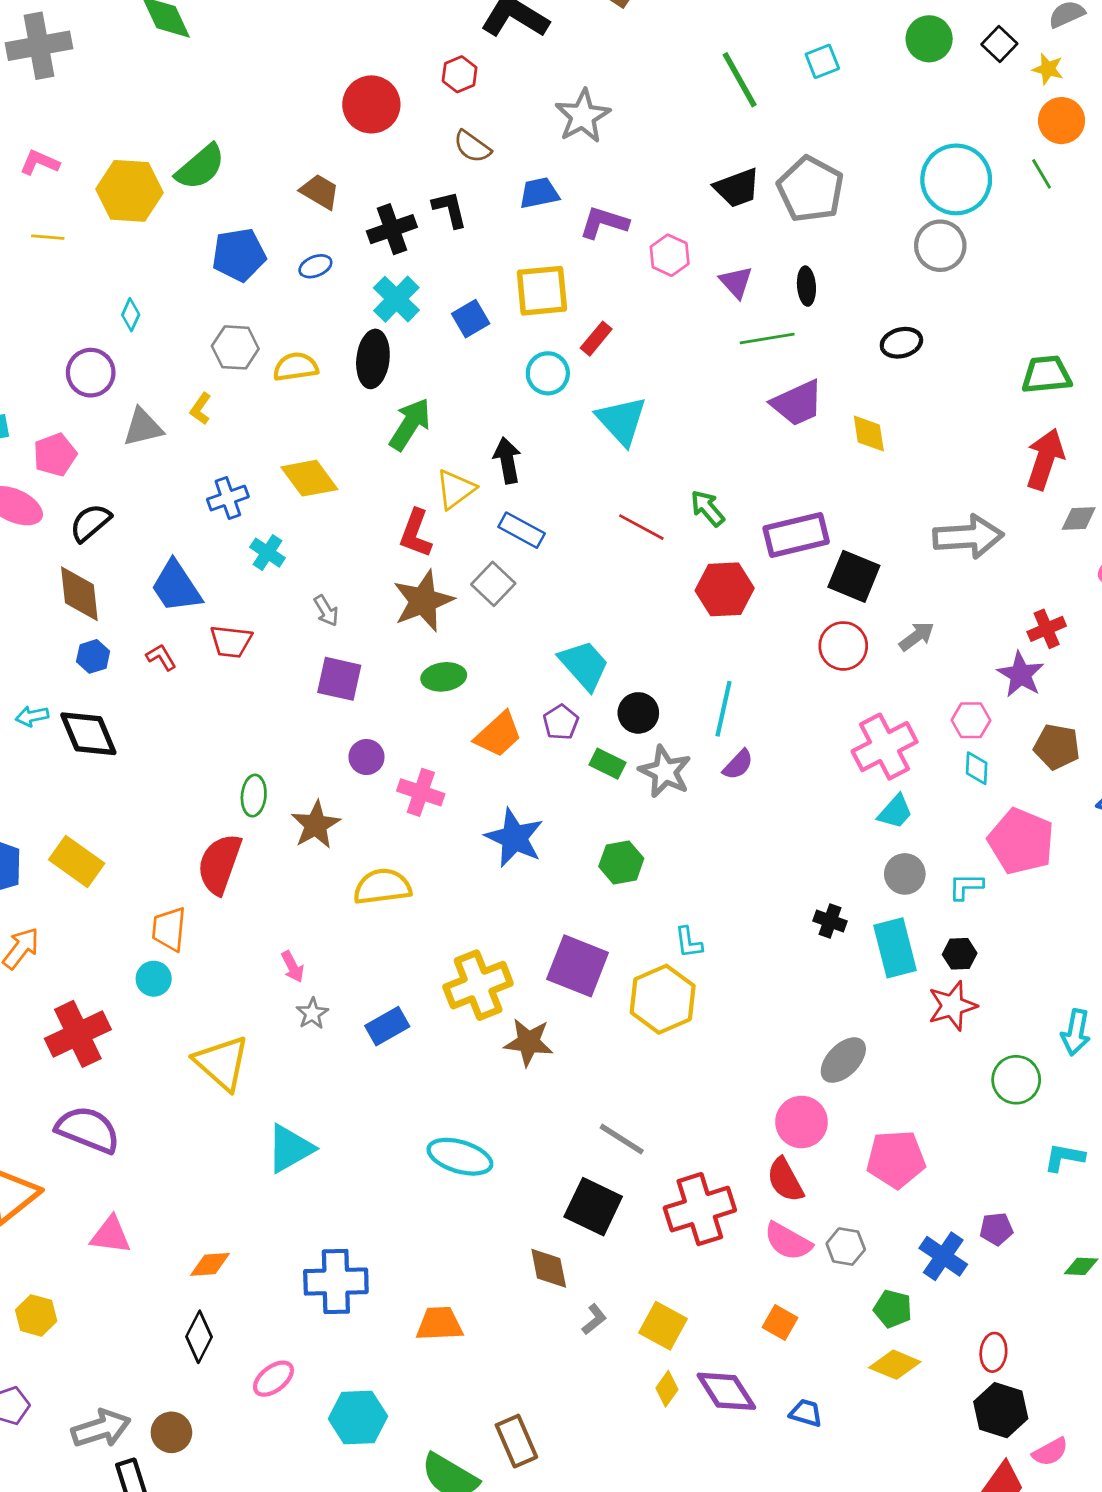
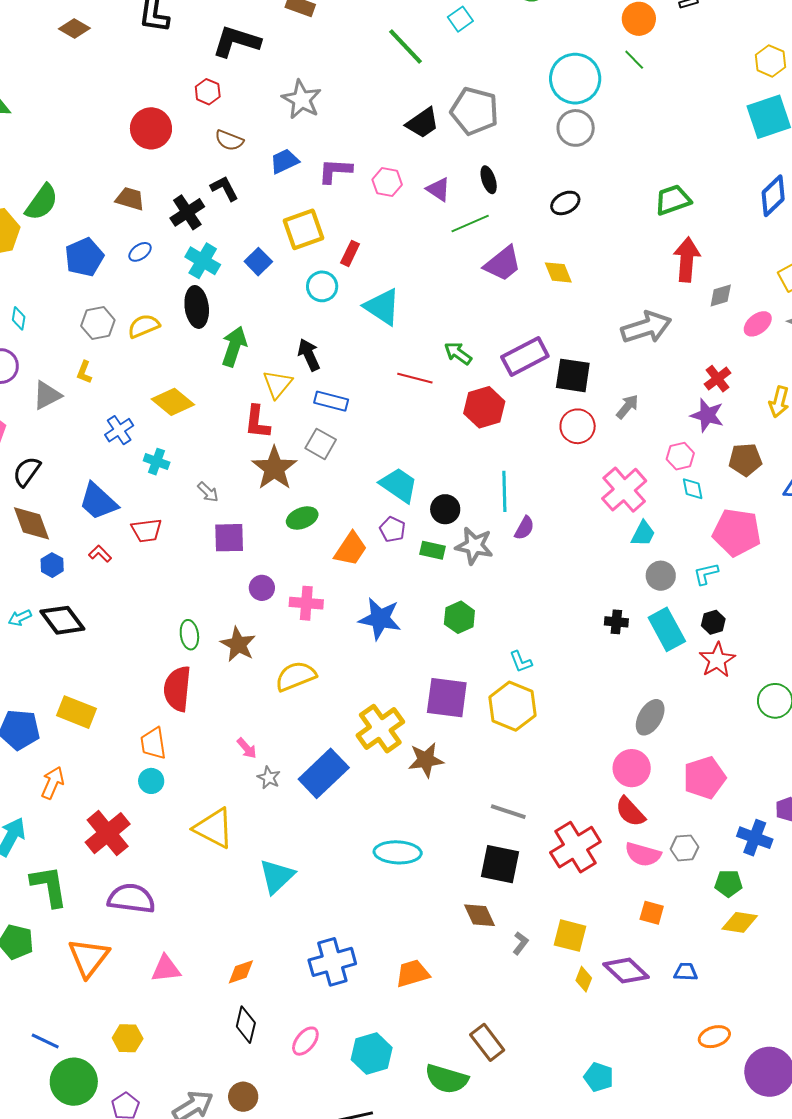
blue rectangle: (387, 1026) -> (324, 773), size x1.6

